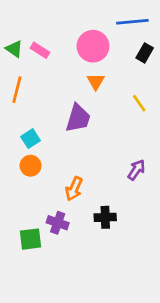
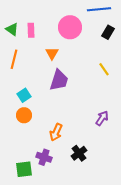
pink rectangle: (40, 50) -> (31, 30), turned 56
orange triangle: (96, 81) -> (52, 53), moved
black cross: (105, 217) -> (79, 153), turned -35

